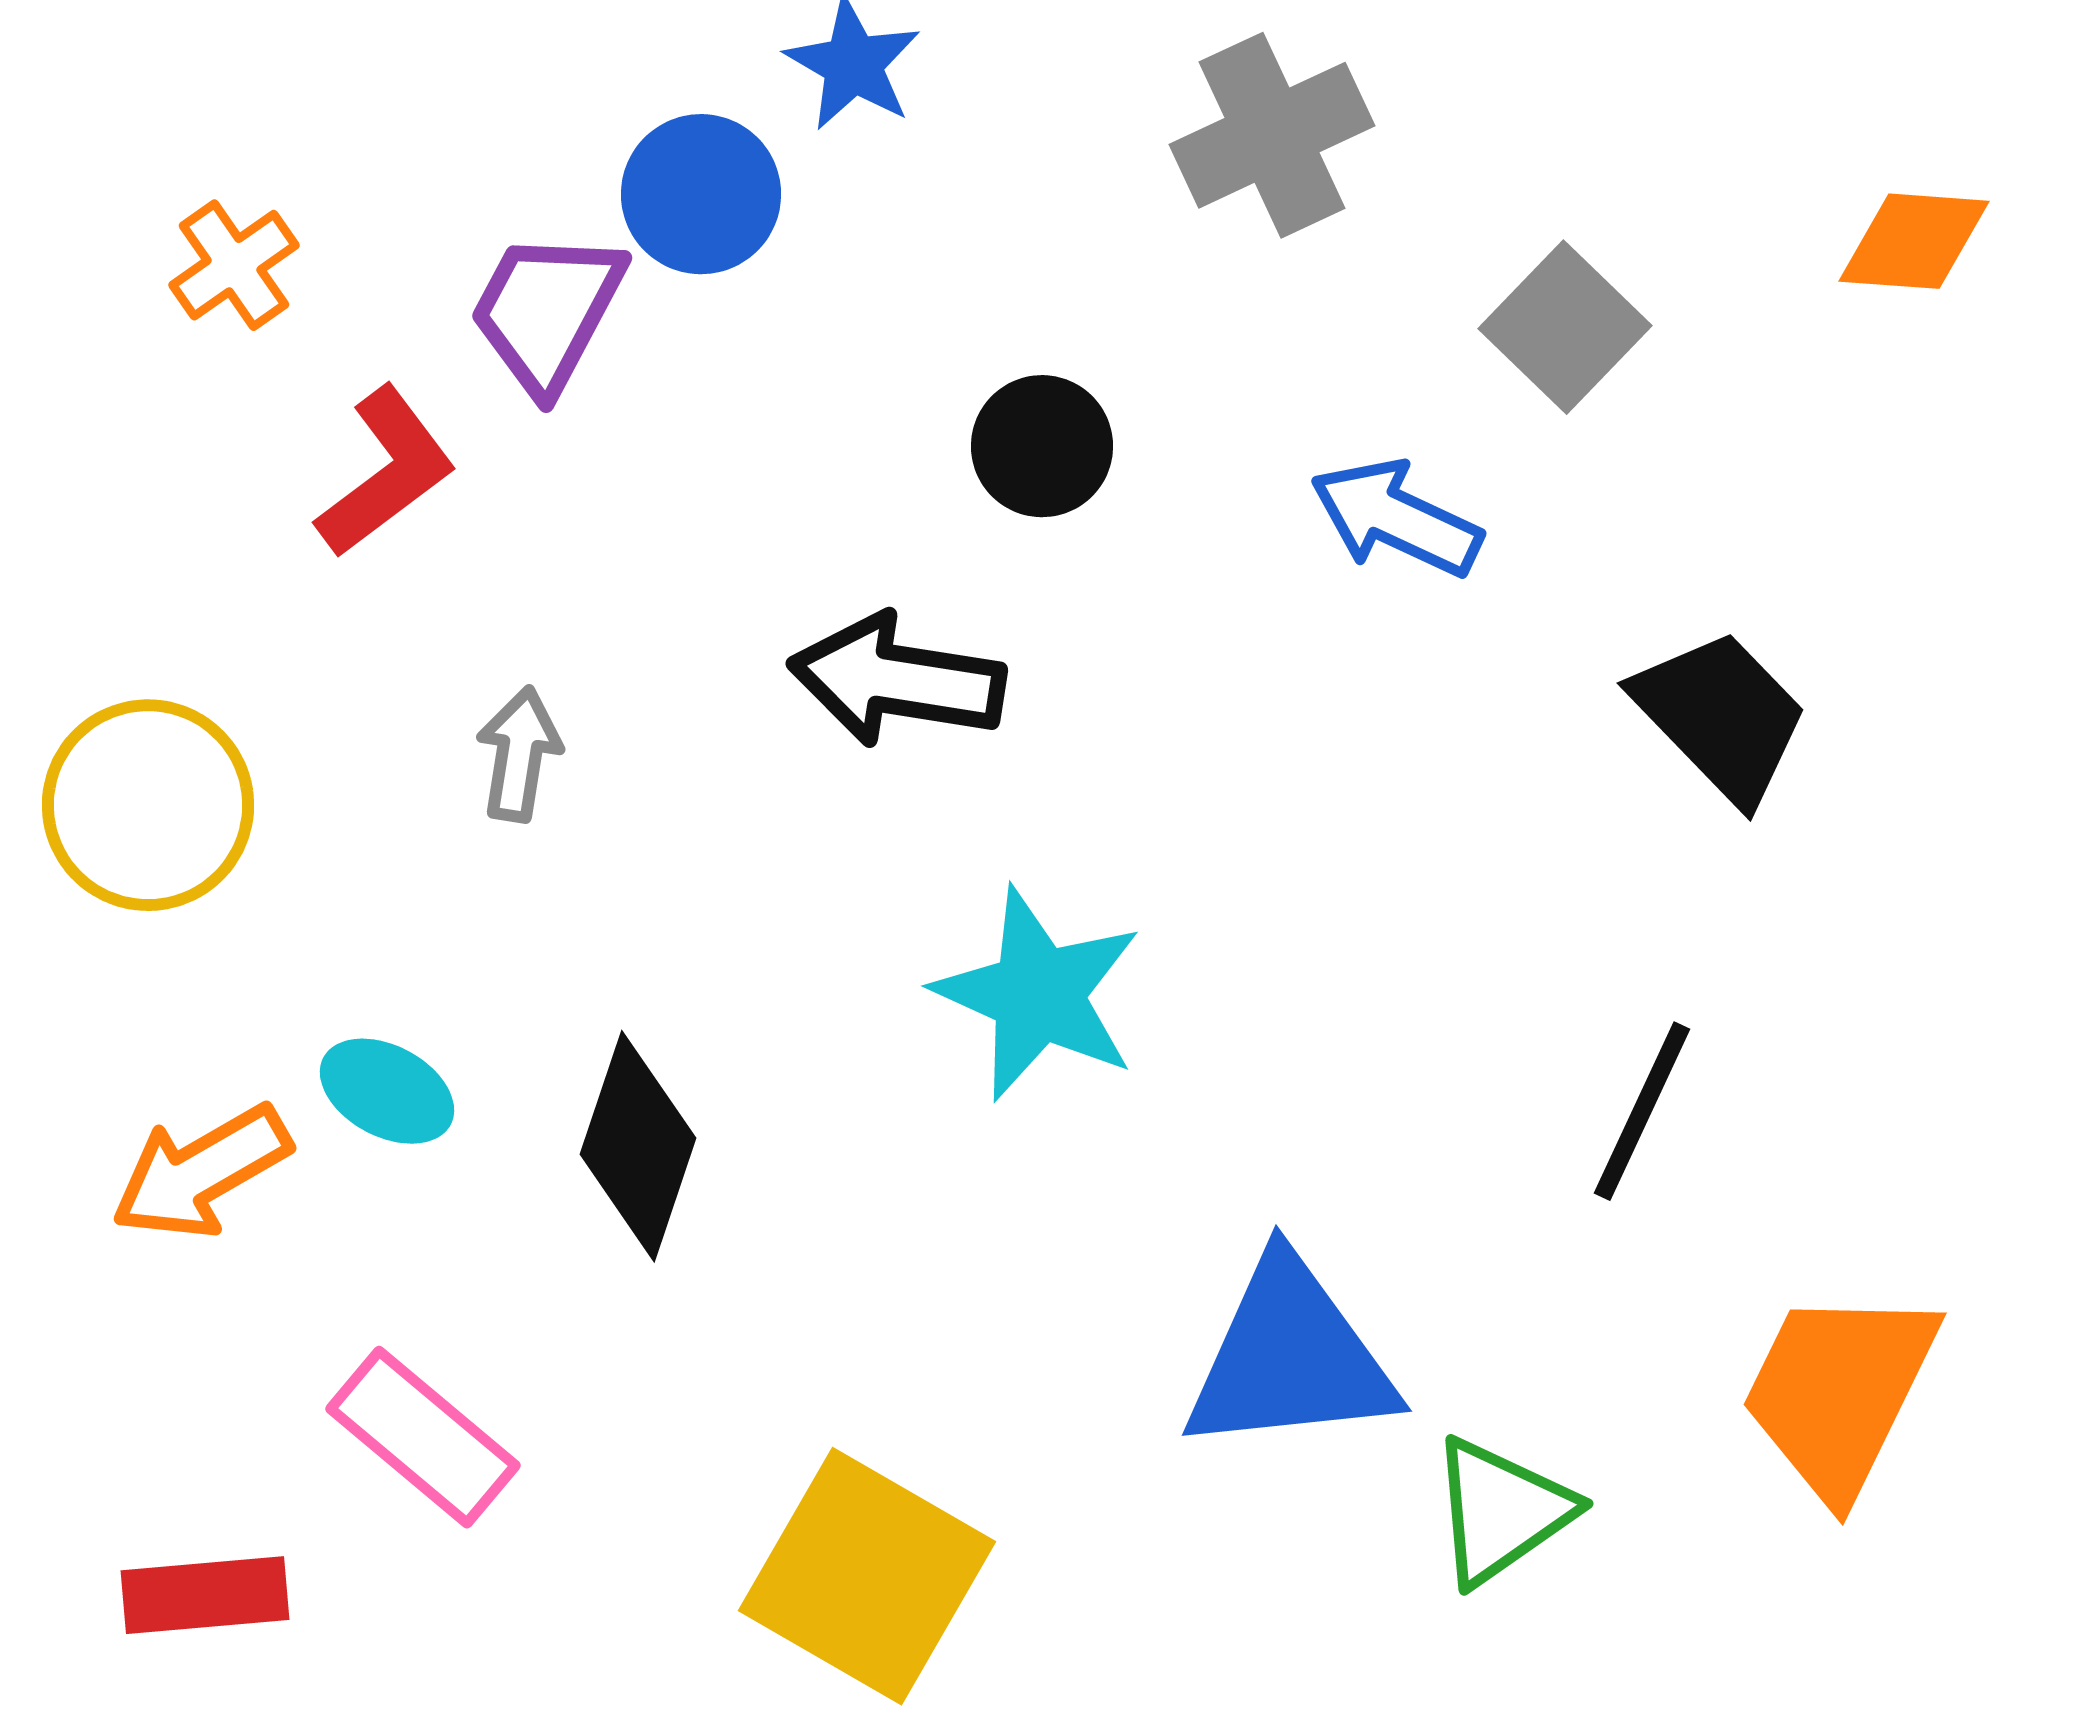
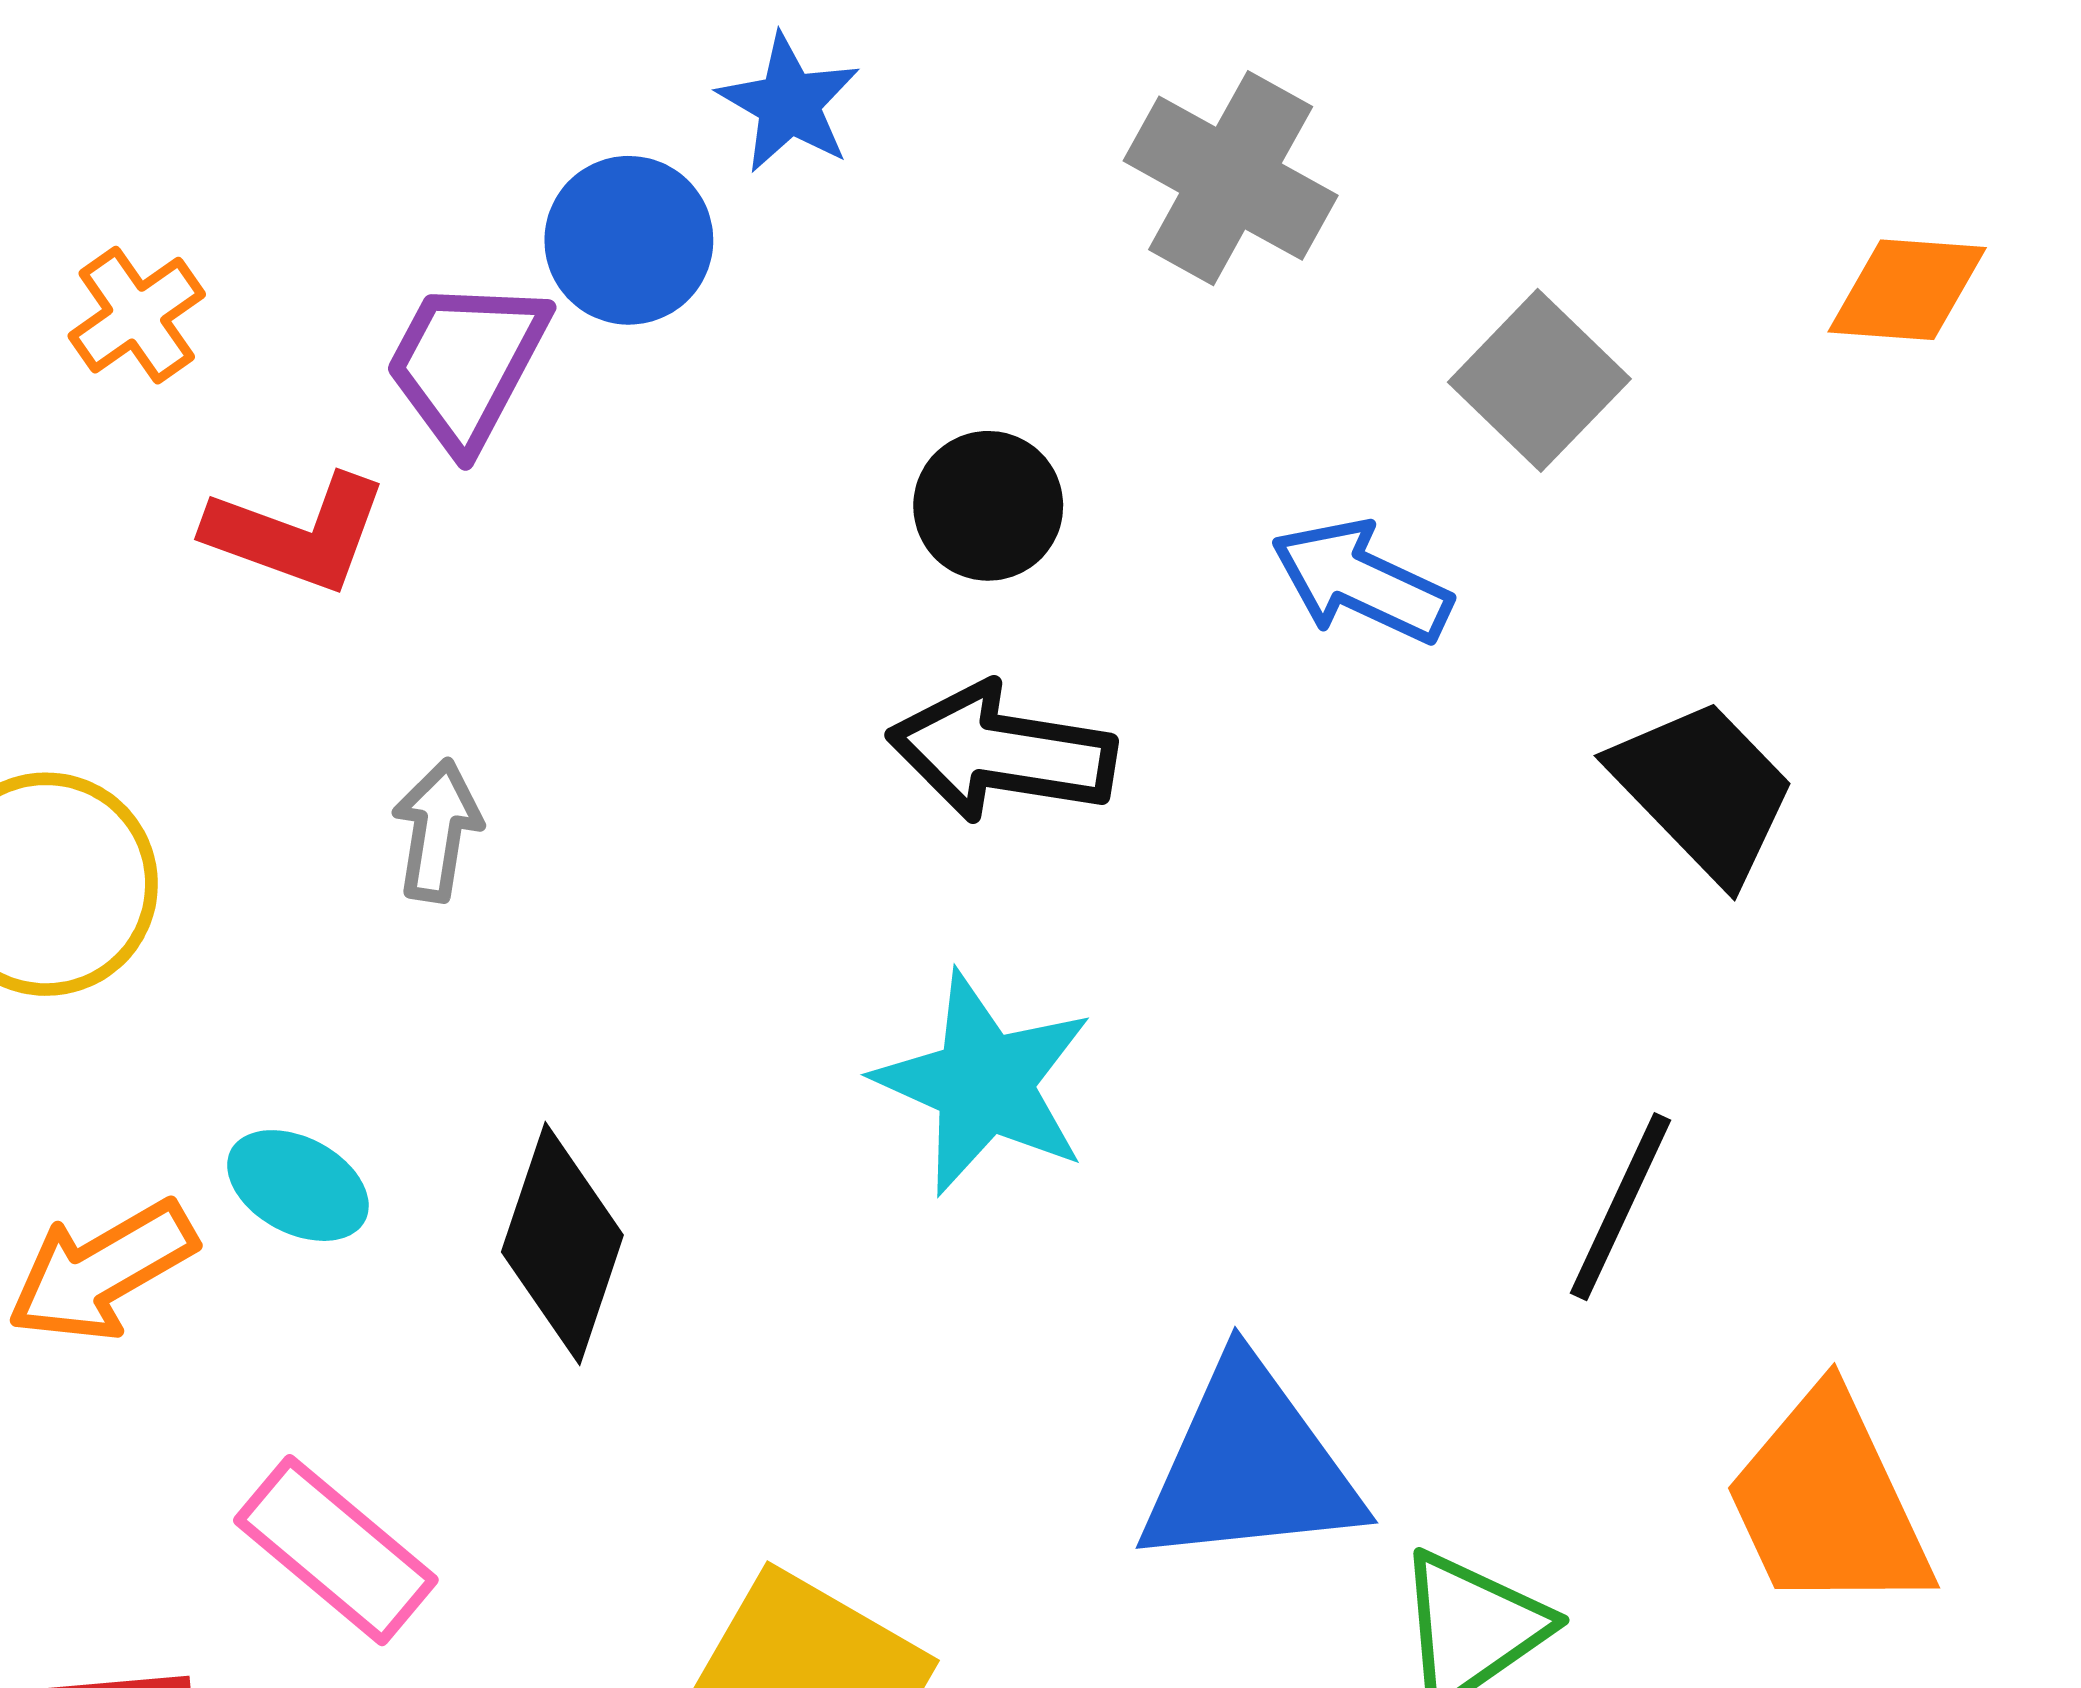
gray cross: (1272, 135) -> (1231, 178), turned -36
red L-shape: (386, 472) -> (297, 533), turned 57
black arrow: (897, 680) -> (1002, 752), moved
orange trapezoid: (1839, 1392) -> (1828, 1503), turned -51

